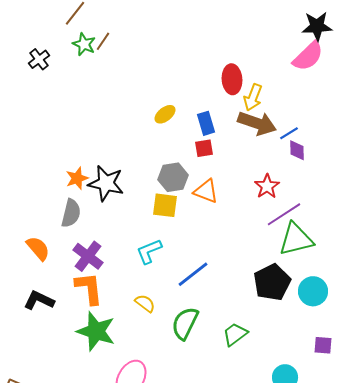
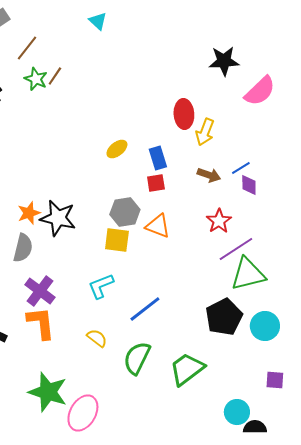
black star: (317, 26) -> (224, 61), moved
brown arrow: (257, 123) -> (209, 175), moved, size x0.6
green star: (96, 331) -> (48, 392), moved
green trapezoid: (235, 334) -> (187, 369), size x1.4

